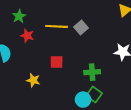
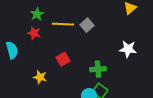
green star: (19, 16) -> (37, 14), moved
red square: (57, 62) -> (63, 59), turned -32

